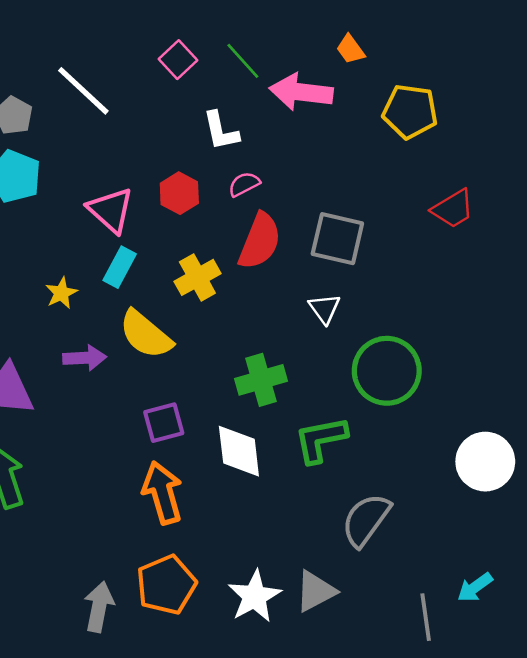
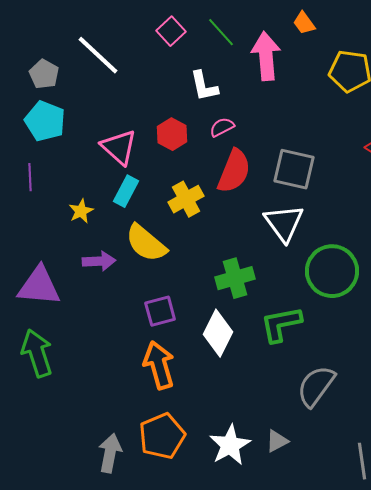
pink arrow: (301, 92) -> (266, 56), turned 78
white triangle: (325, 309) -> (284, 223), size x1.6
white diamond: (239, 451) -> (218, 333), turned 33
gray triangle: (315, 591) -> (277, 441), size x0.7

